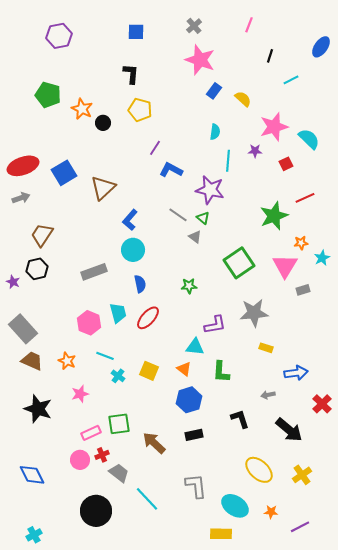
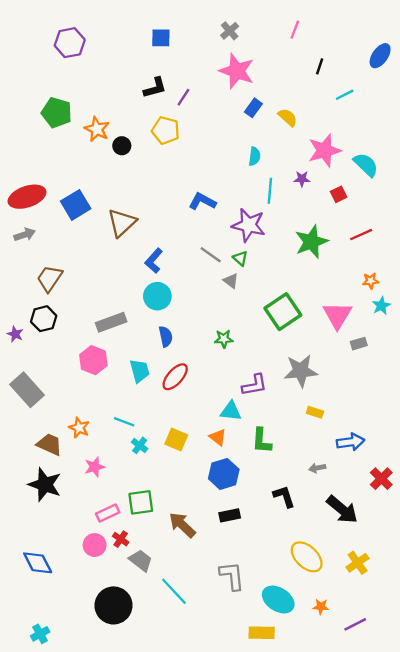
black L-shape: (131, 74) -> (155, 88), turned 70
purple line: (155, 148) -> (183, 97), moved
green star: (274, 216) -> (311, 242), moved
orange star: (301, 243) -> (371, 281), moved
pink hexagon: (89, 323) -> (93, 360), moved
brown trapezoid: (32, 361) -> (50, 444), moved
red cross: (102, 455) -> (121, 539), turned -32

